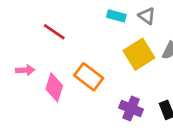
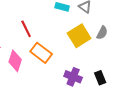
red line: (54, 32) -> (26, 29), moved, turned 30

